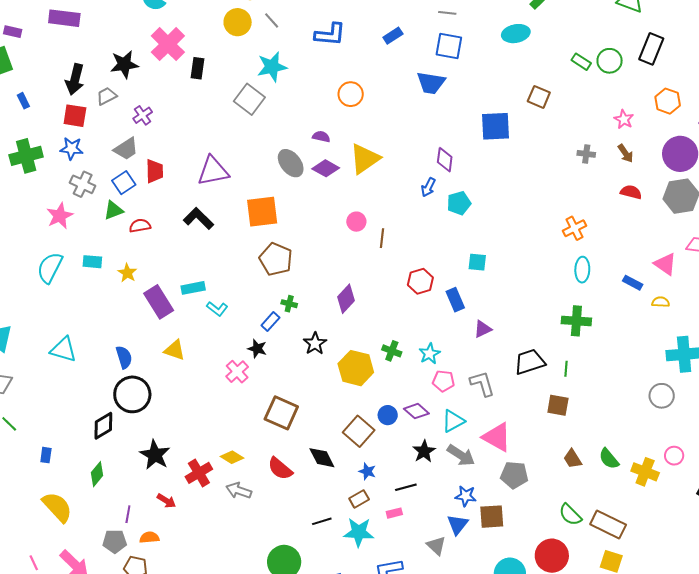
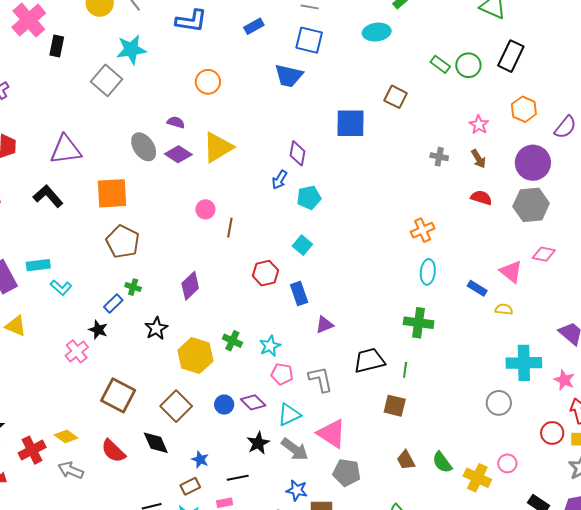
cyan square: (477, 262) -> (302, 245), moved, turned 30
brown square: (359, 431) -> (176, 406), moved

